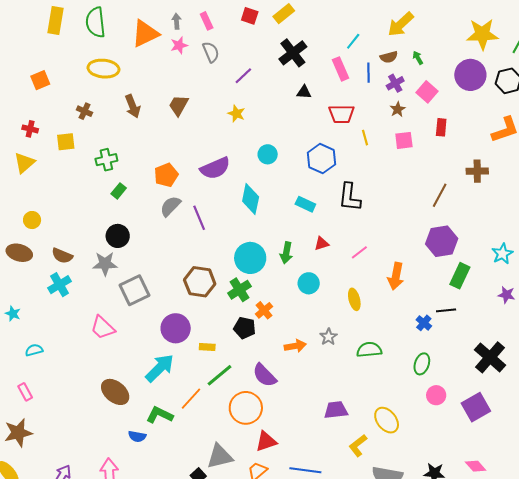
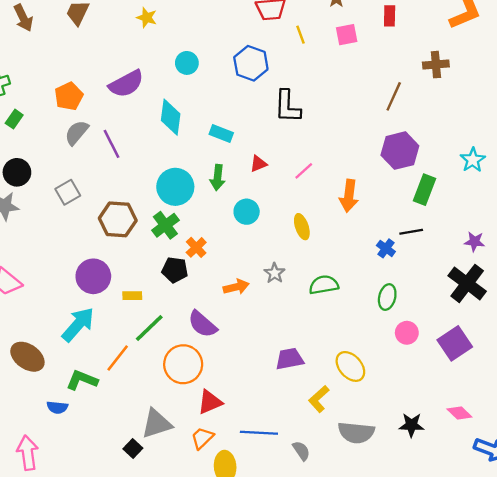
cyan rectangle: (305, 204) -> (221, 134), moved
gray square: (134, 290) -> (68, 192), moved, size x0.7
purple star: (506, 295) -> (474, 242), moved

